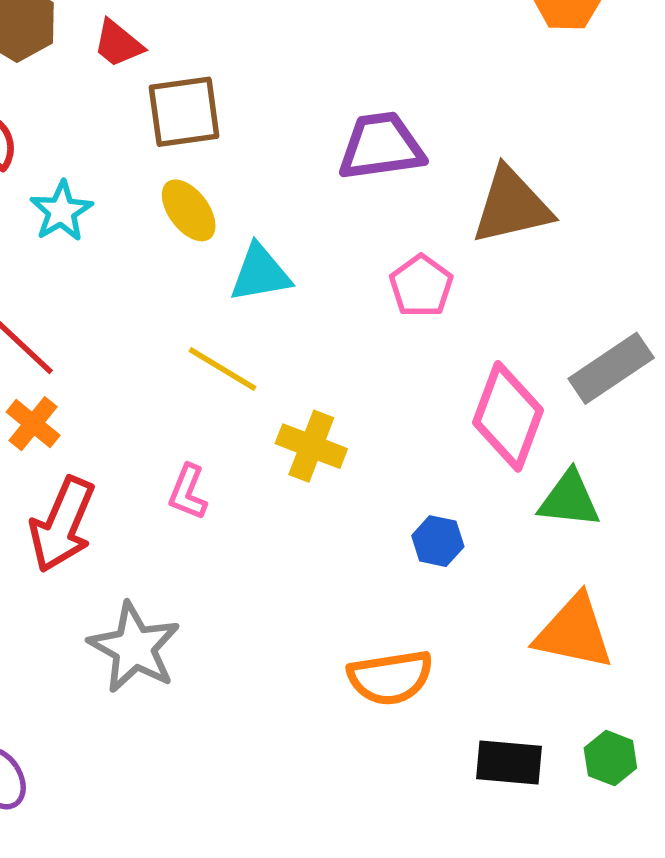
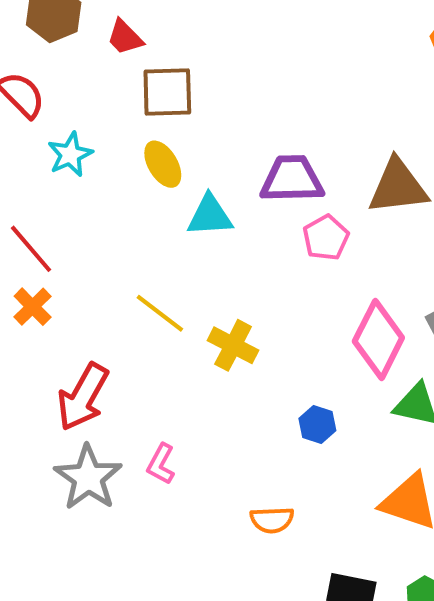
purple trapezoid: (381, 146) -> (292, 179), moved
yellow line: (222, 369) -> (160, 313), moved
pink L-shape: (188, 492) -> (161, 464), moved
red arrow: (62, 525) -> (83, 397), moved
orange semicircle: (390, 677) -> (272, 520), size x0.7

